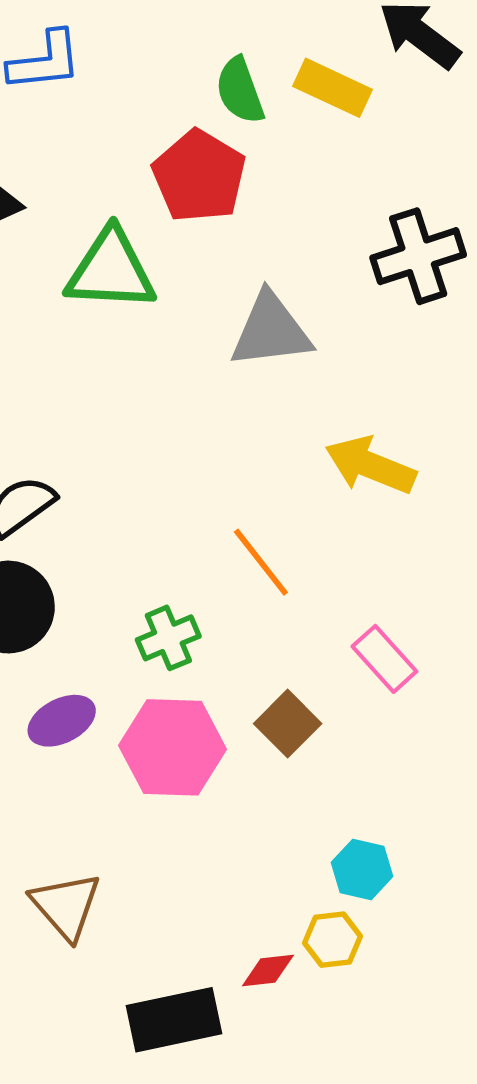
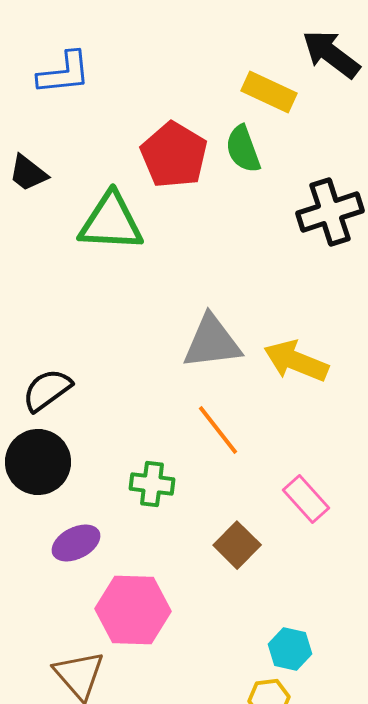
green semicircle: (240, 91) -> (243, 149), moved
gray triangle: (271, 331) -> (212, 342), moved
green cross: (168, 638) -> (152, 484), turned 30
pink hexagon: (173, 747) -> (133, 610), moved

